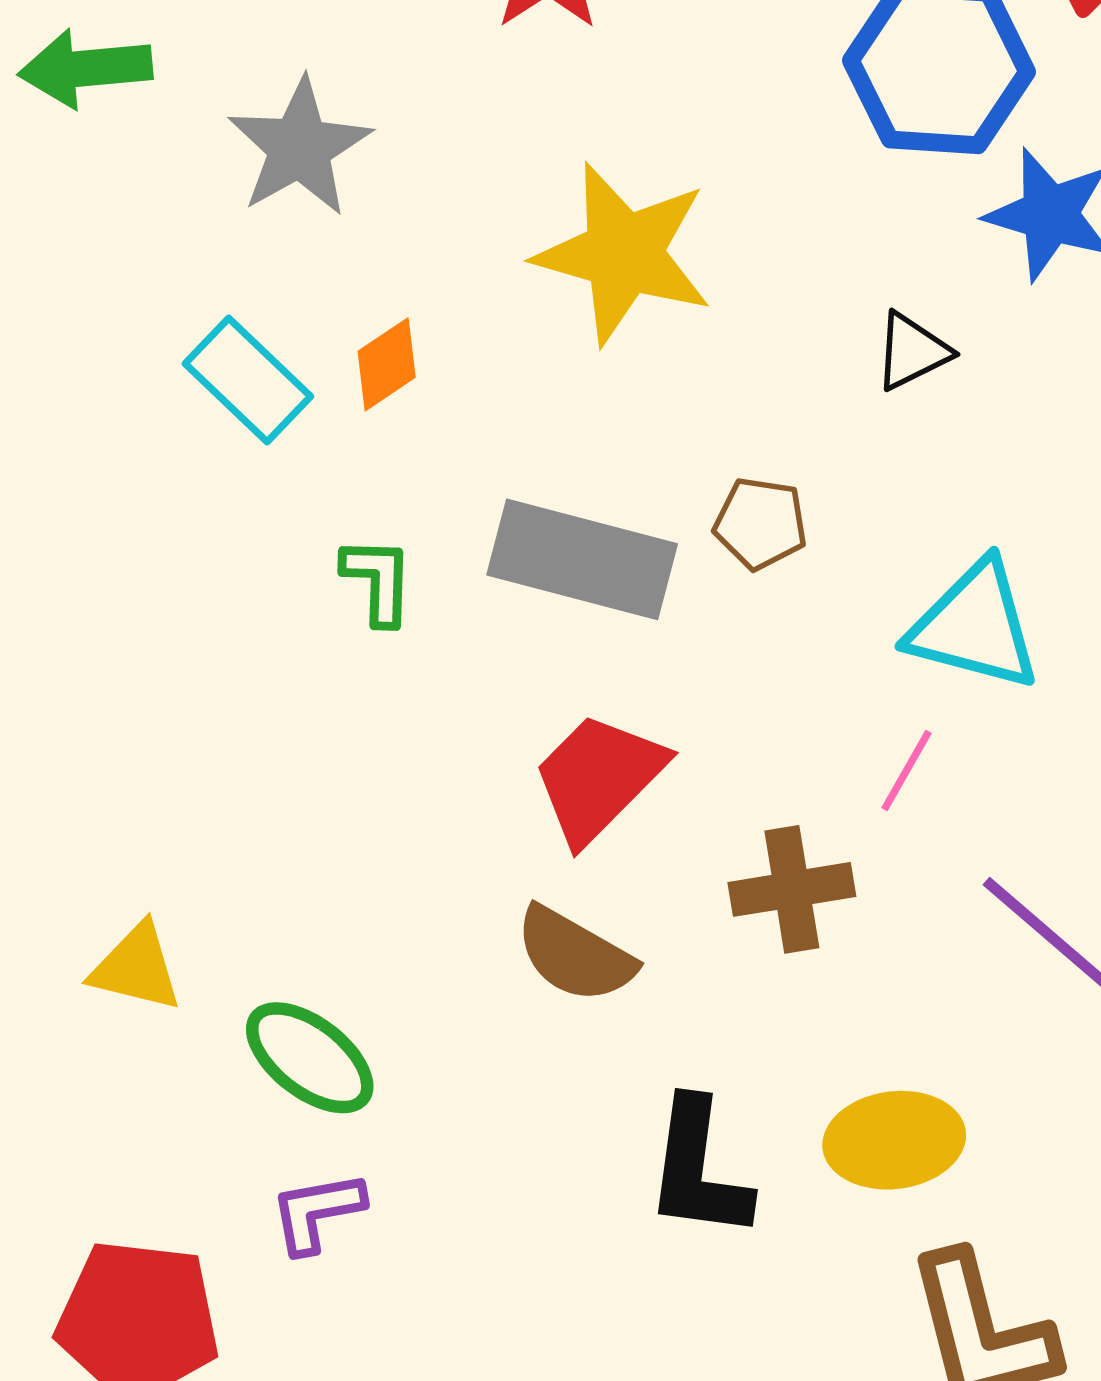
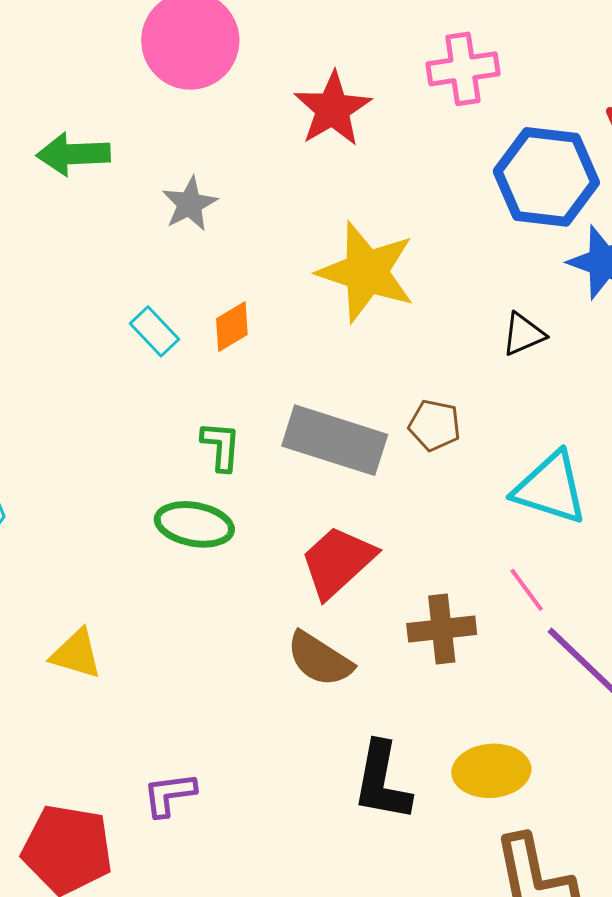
gray star: (300, 147) -> (190, 204), size x0.7
cyan rectangle: (248, 380) -> (155, 331), size x0.7
pink line: (907, 770) -> (527, 590), moved, turned -69
green ellipse: (310, 1058) -> (194, 524), moved, turned -30

